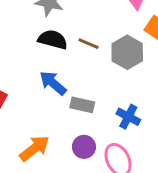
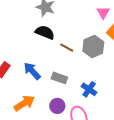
brown line: (89, 44) -> (67, 48), moved
blue arrow: (53, 83) -> (32, 71), moved

